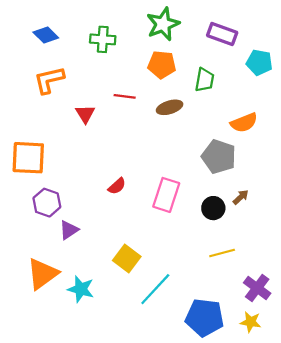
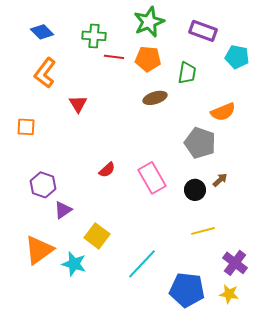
orange L-shape: (49, 80) -> (45, 73), turned -40
red line: (125, 96) -> (114, 57), moved
orange square: (28, 158) -> (26, 127), moved, size x0.6
pink rectangle: (166, 195) -> (152, 178), turned -48
yellow square: (127, 258) -> (97, 236), moved

